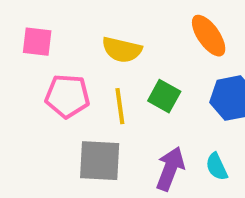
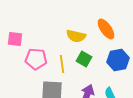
pink square: (37, 42) -> (15, 39), moved
yellow semicircle: (122, 50) -> (76, 36), moved

